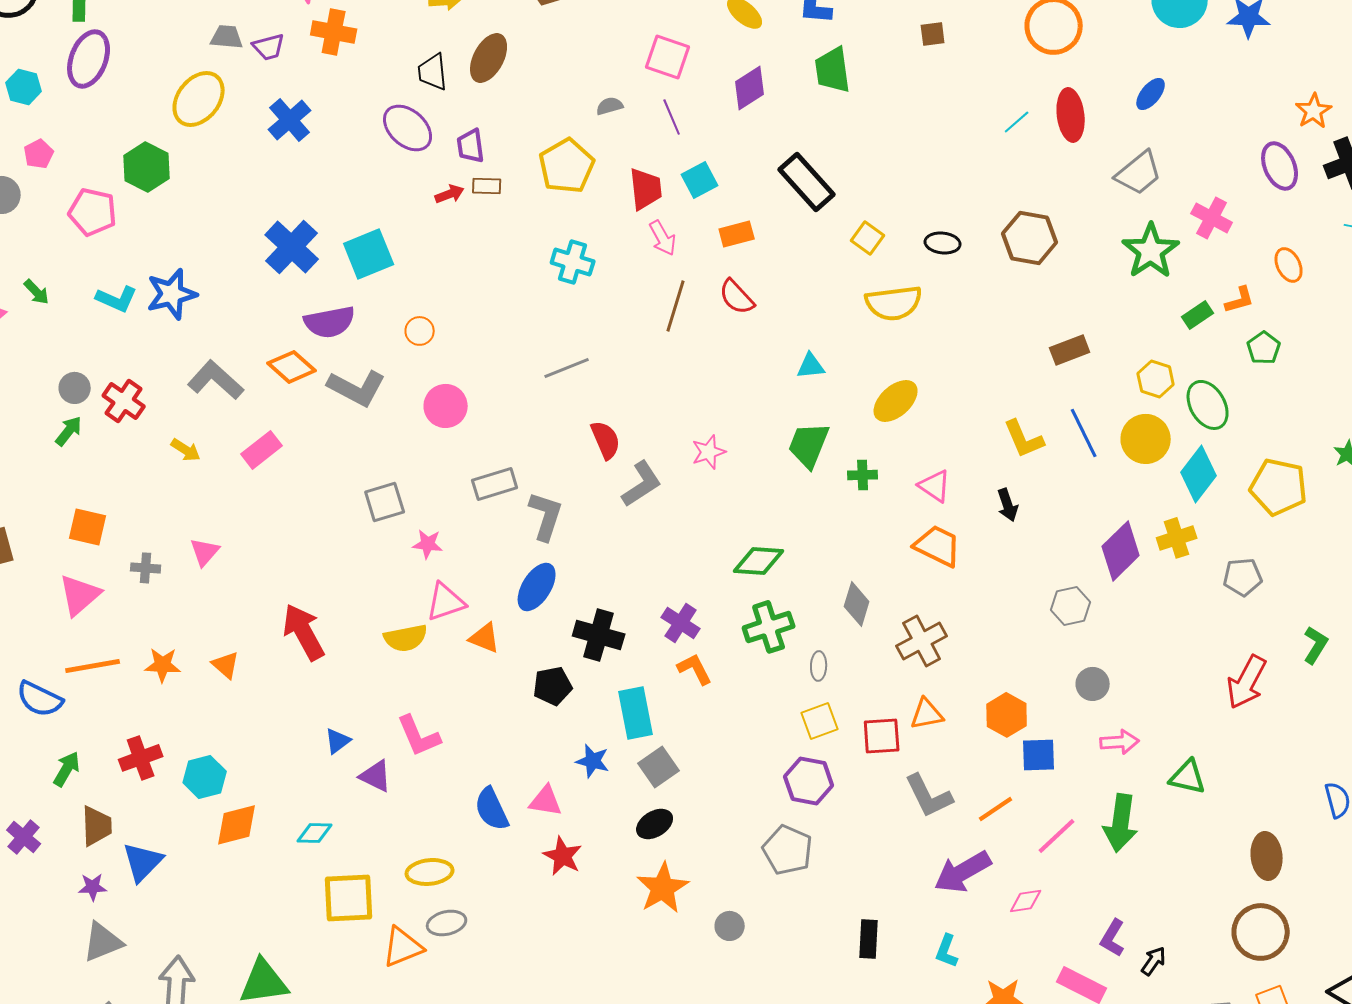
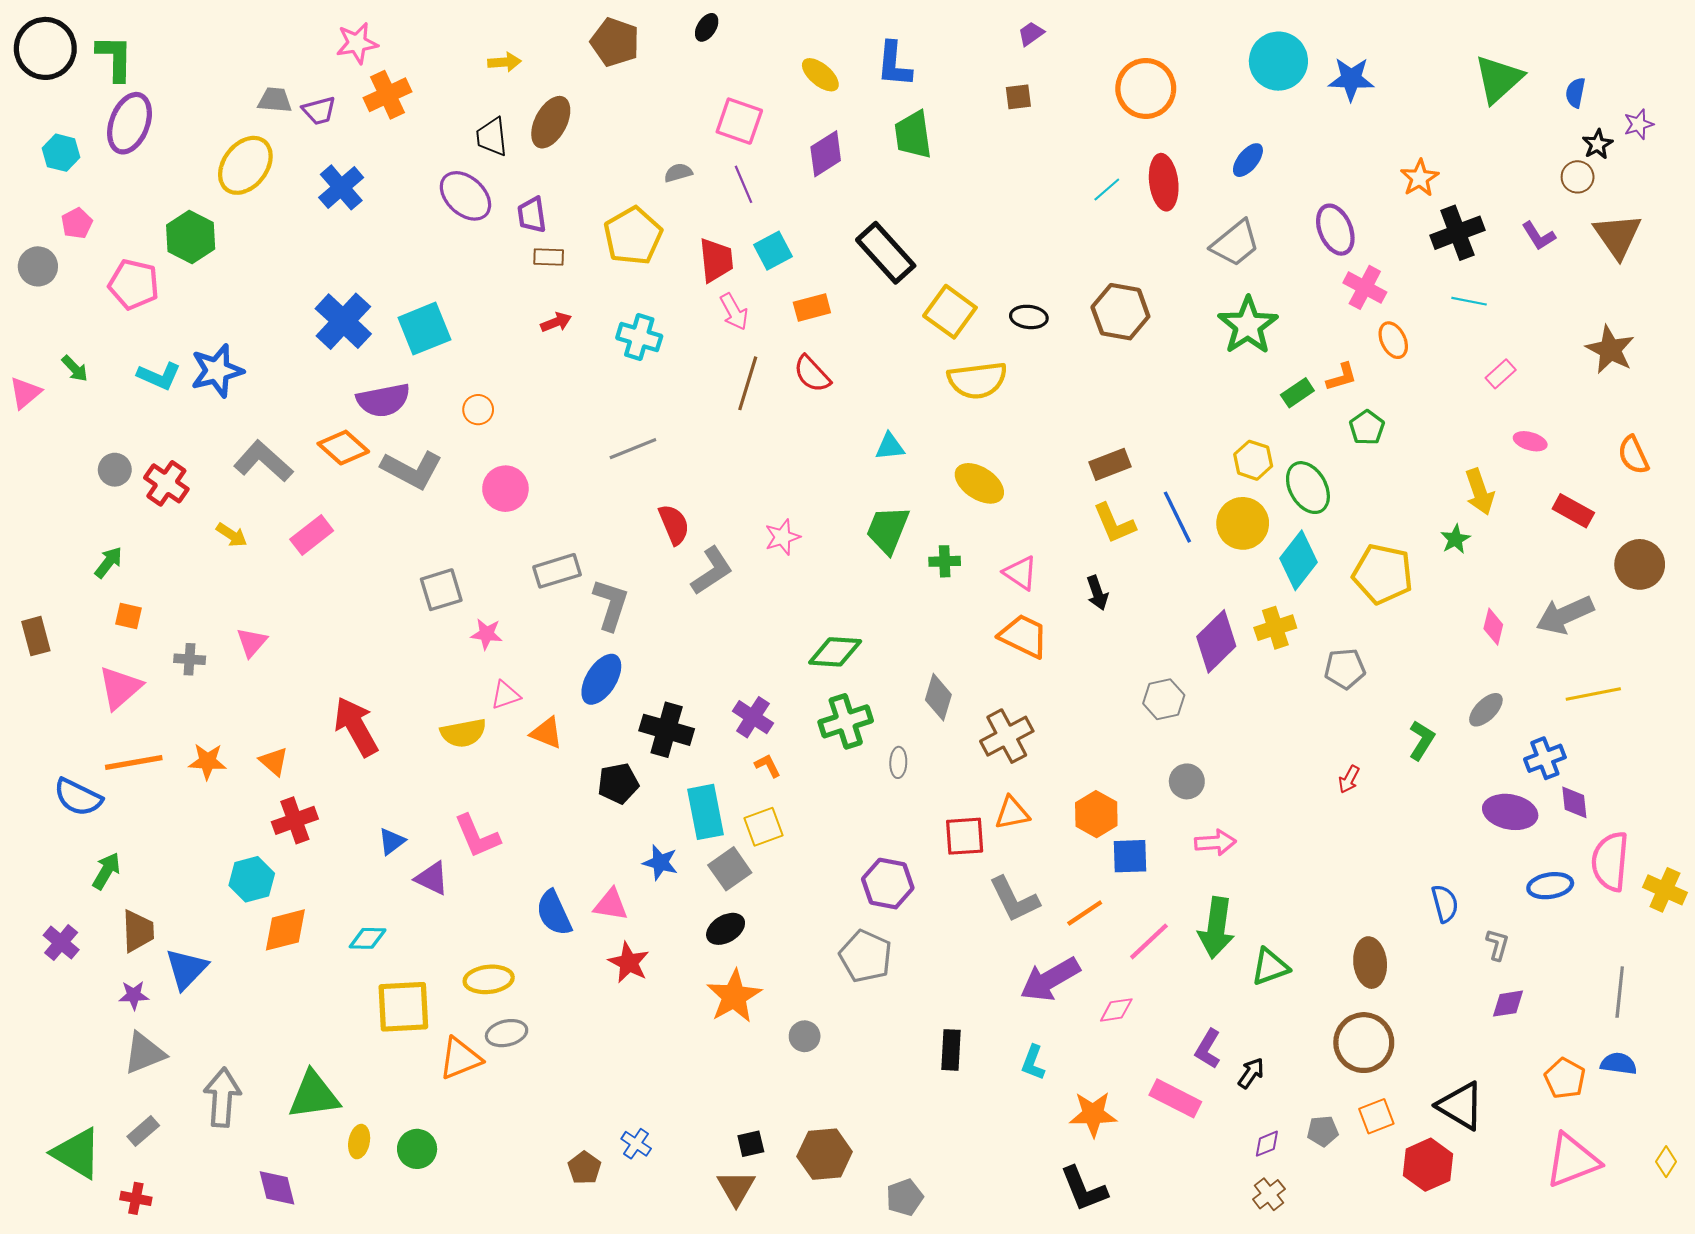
orange cross: (334, 32) -> (388, 95), turned -36
purple ellipse: (1280, 166) -> (1335, 230), moved
red arrow: (450, 194) -> (556, 322), moved
pink cross: (1212, 218) -> (1365, 287), moved
yellow square: (868, 238) -> (950, 312), size x1.5
brown rectangle: (1070, 350) -> (1110, 464), moved
yellow ellipse: (896, 401) -> (979, 483), turned 75
green arrow: (69, 431) -> (108, 562), moved
orange square: (88, 527) -> (128, 616), size x0.7
pink triangle: (446, 602) -> (505, 695), size x0.7
orange L-shape: (695, 669) -> (768, 766), size x0.7
red arrow: (1247, 682) -> (1349, 779), size x0.5
yellow square: (820, 721) -> (763, 827), moved
red cross: (141, 758) -> (295, 820), moved
green triangle: (1188, 777) -> (1270, 967), moved, turned -33

